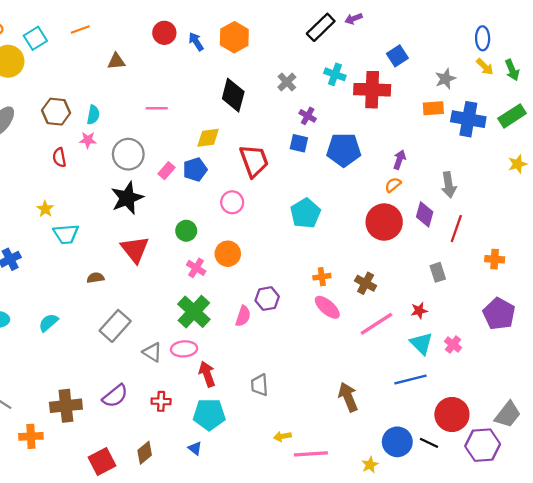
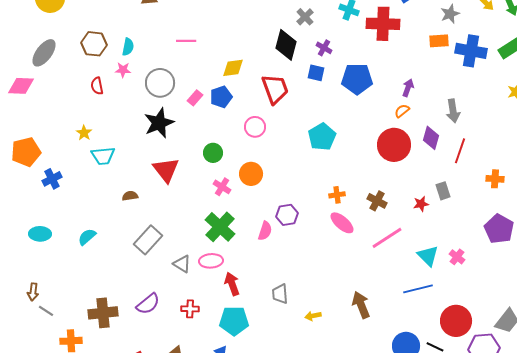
black diamond: (233, 95) -> (286, 45), moved
red star: (419, 311) -> (421, 204), moved
yellow arrow: (282, 436) -> (313, 316), moved

